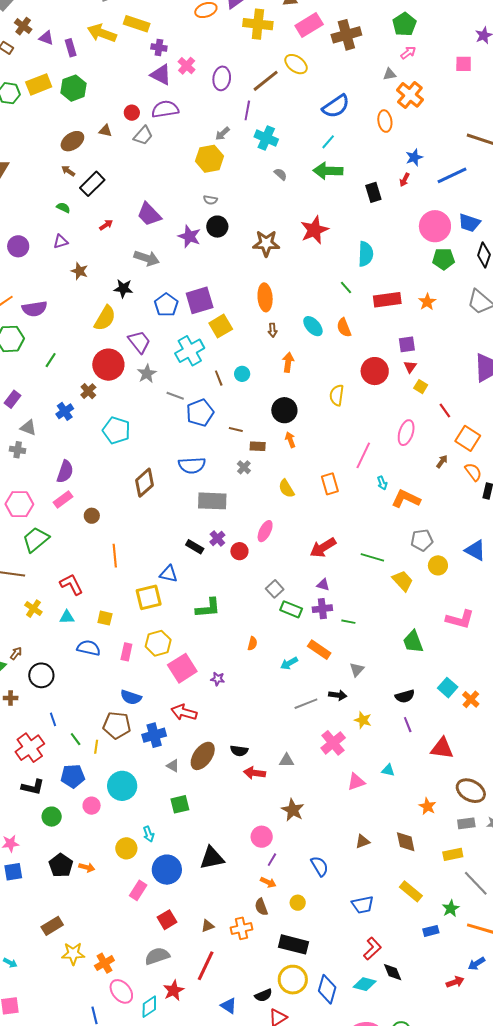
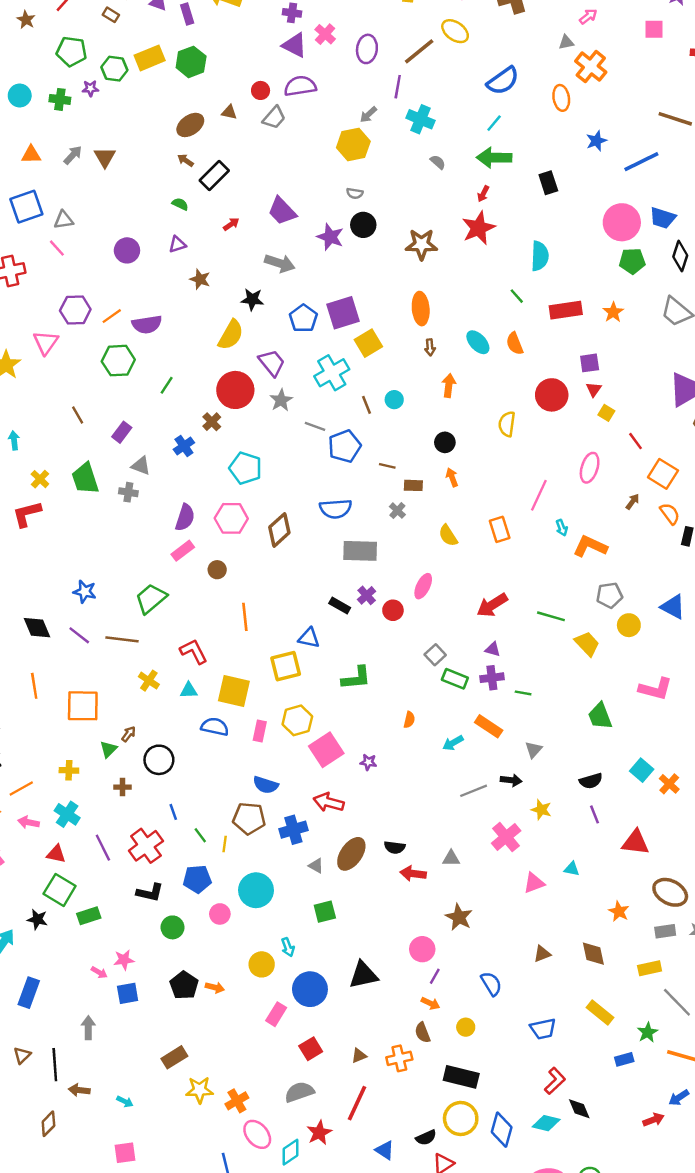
red arrow: (404, 180) -> (483, 194), moved
black circle: (284, 410) -> (445, 442), size x0.7
pink hexagon: (19, 504) -> (231, 518), moved
yellow square: (105, 618) -> (234, 691), size x1.8

